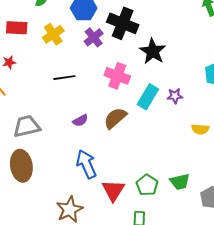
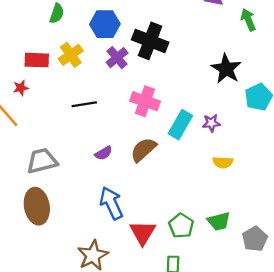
red rectangle: (17, 28) -> (37, 60), moved
black star: (153, 51) -> (226, 69), moved
yellow semicircle: (200, 129) -> (223, 162), moved

